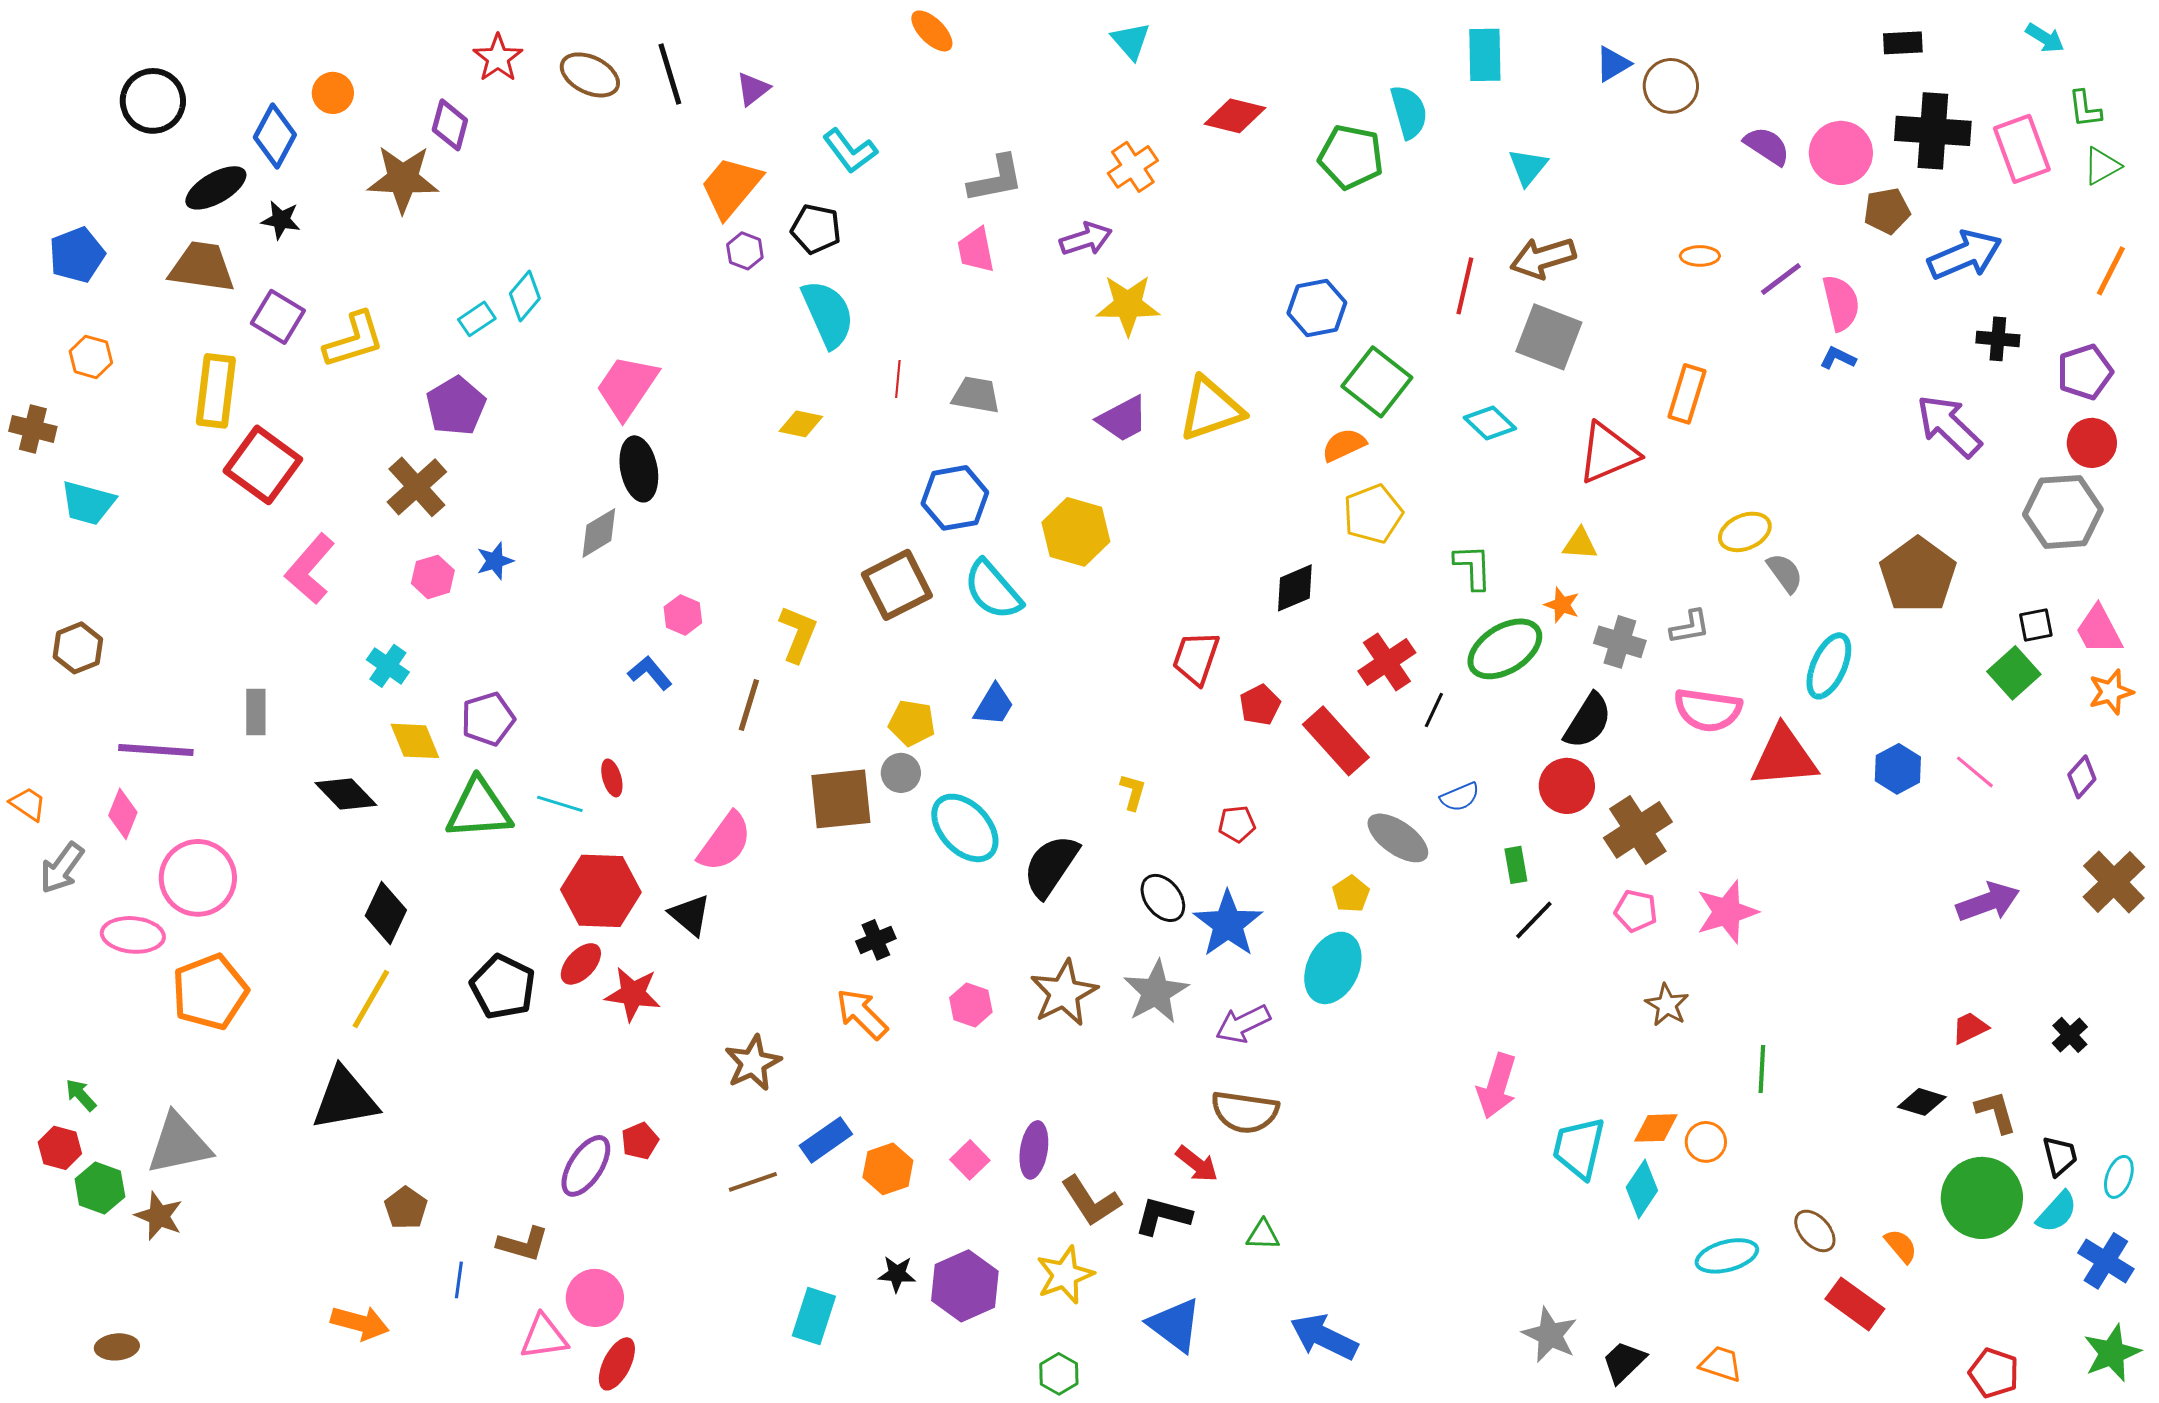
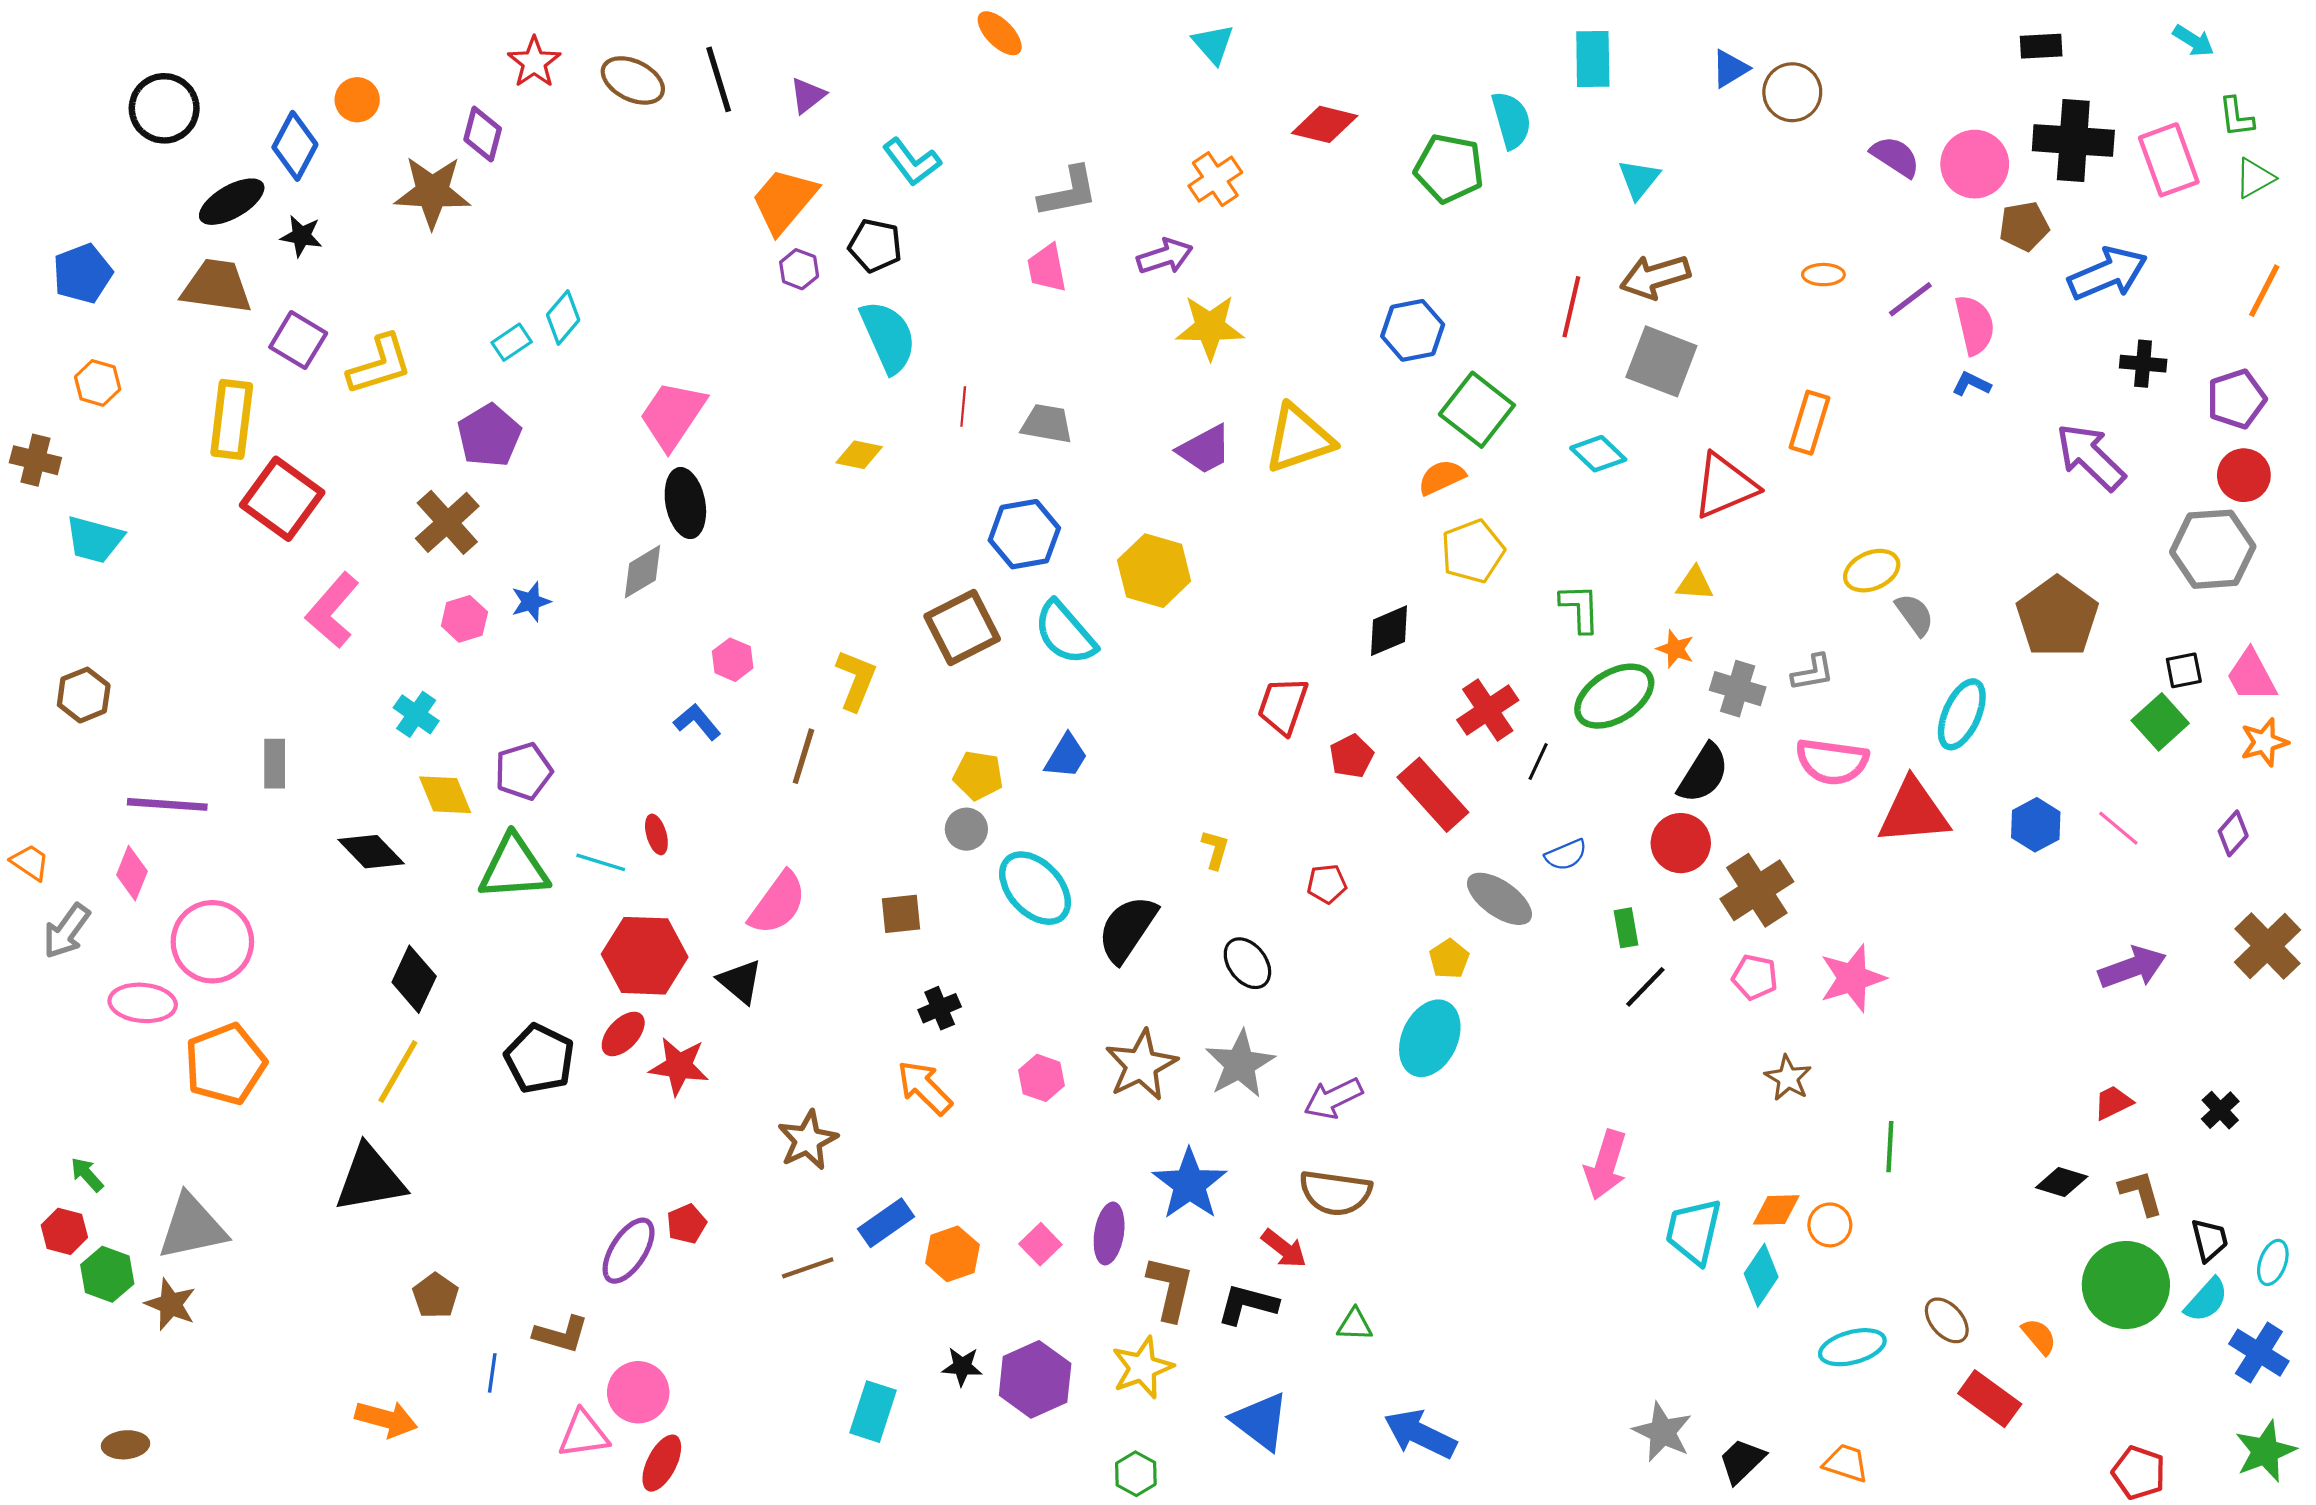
brown square: (841, 799) -> (901, 914), moved, size x0.6
blue star: (1228, 924) -> (1190, 1184), moved
brown L-shape: (1091, 1201) -> (1170, 1288), turned -134

